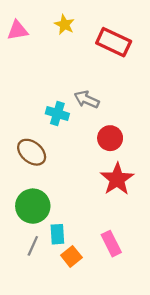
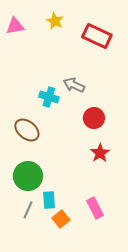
red star: (117, 179) -> (100, 153), size x0.7

